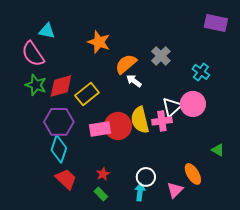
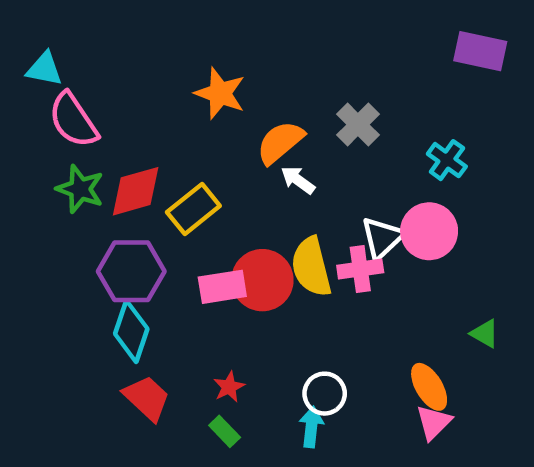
cyan triangle: (47, 31) -> (44, 69), moved
pink triangle: (175, 190) -> (434, 422), moved

